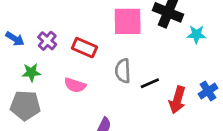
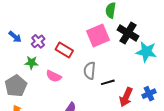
pink square: (128, 21) -> (98, 35), turned -30
cyan star: (196, 34) -> (146, 52), size x1.5
green star: (31, 72) -> (31, 63), moved
gray pentagon: (25, 105) -> (16, 86), turned 30

